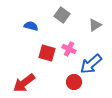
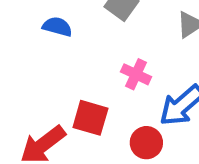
red square: (47, 53) -> (90, 118), moved

